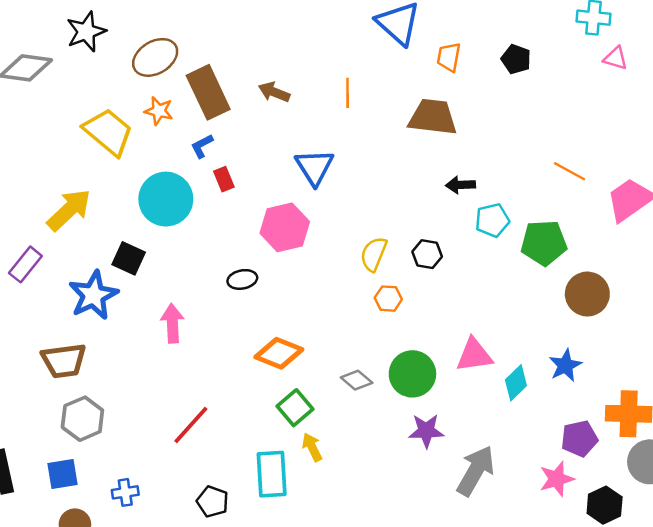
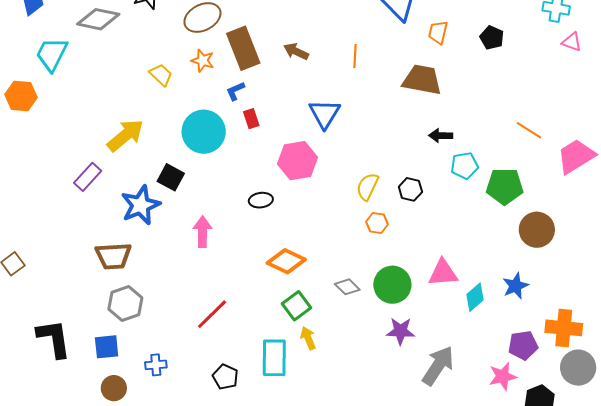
yellow trapezoid: (108, 132) -> (161, 75), size x0.6

